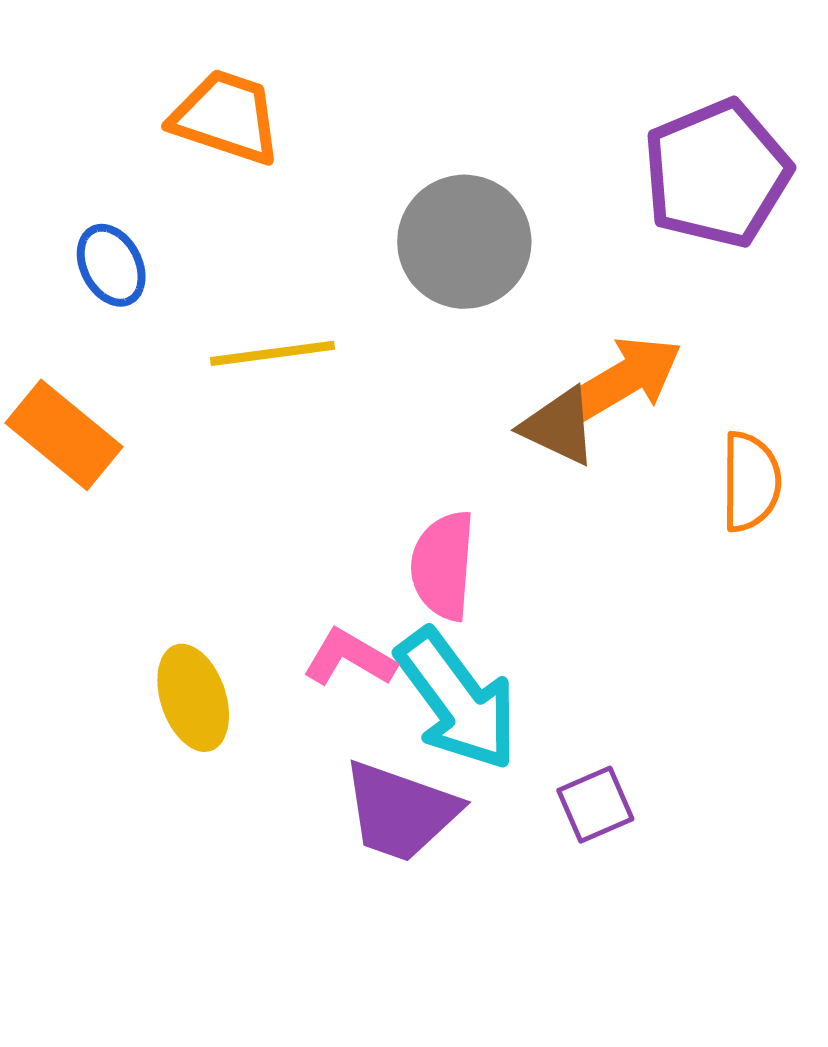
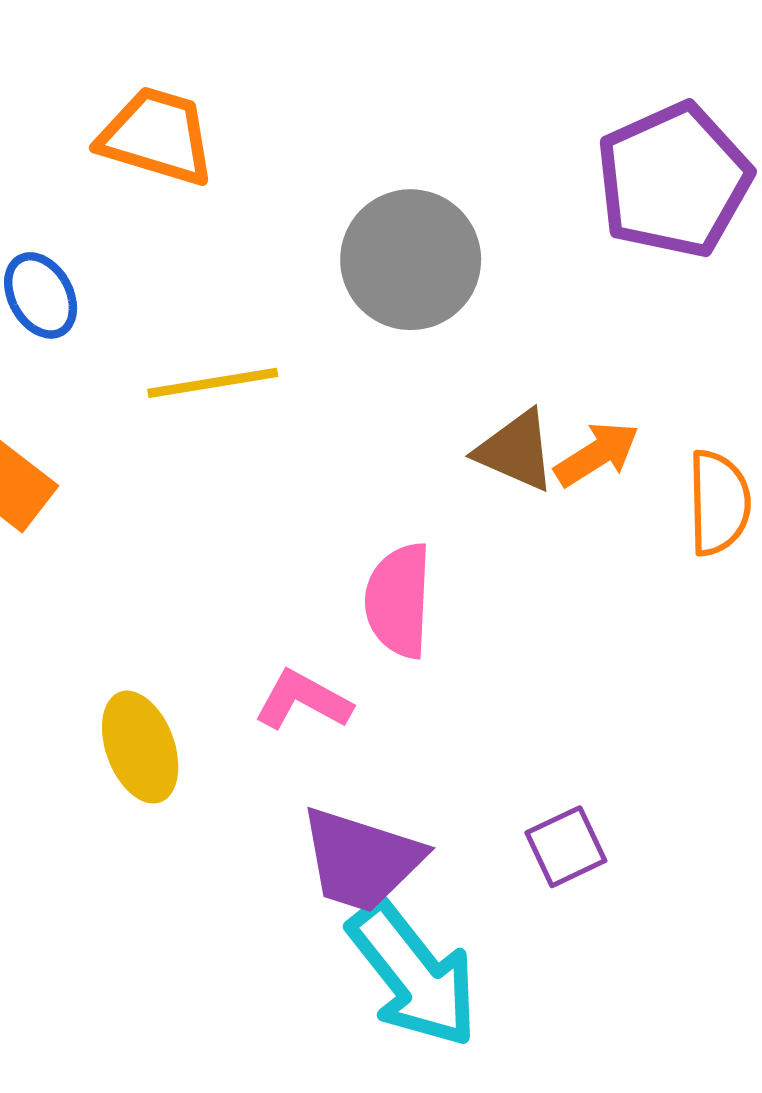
orange arrow: (624, 379) -> (597, 454), moved, size x0.7
cyan arrow: (457, 700) -> (413, 974), moved

